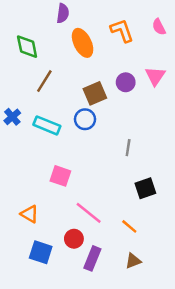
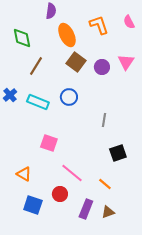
brown square: (95, 93) -> (76, 62), moved, turned -30
purple rectangle: (92, 258) -> (86, 209), moved

